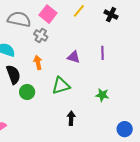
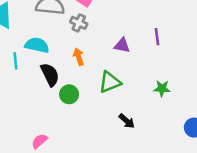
black arrow: (71, 118) -> (127, 121), turned 136

